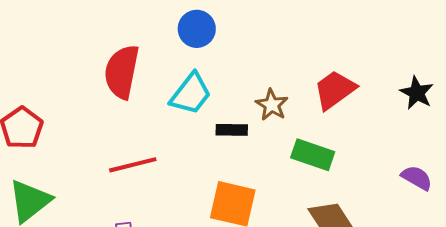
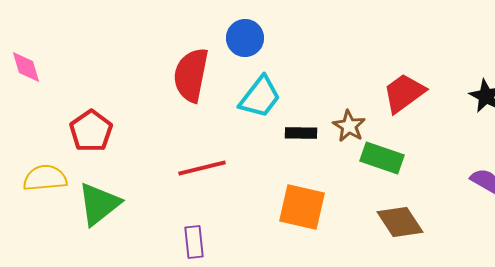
blue circle: (197, 29) -> (245, 38), moved
brown star: (272, 105) -> (349, 126), moved

